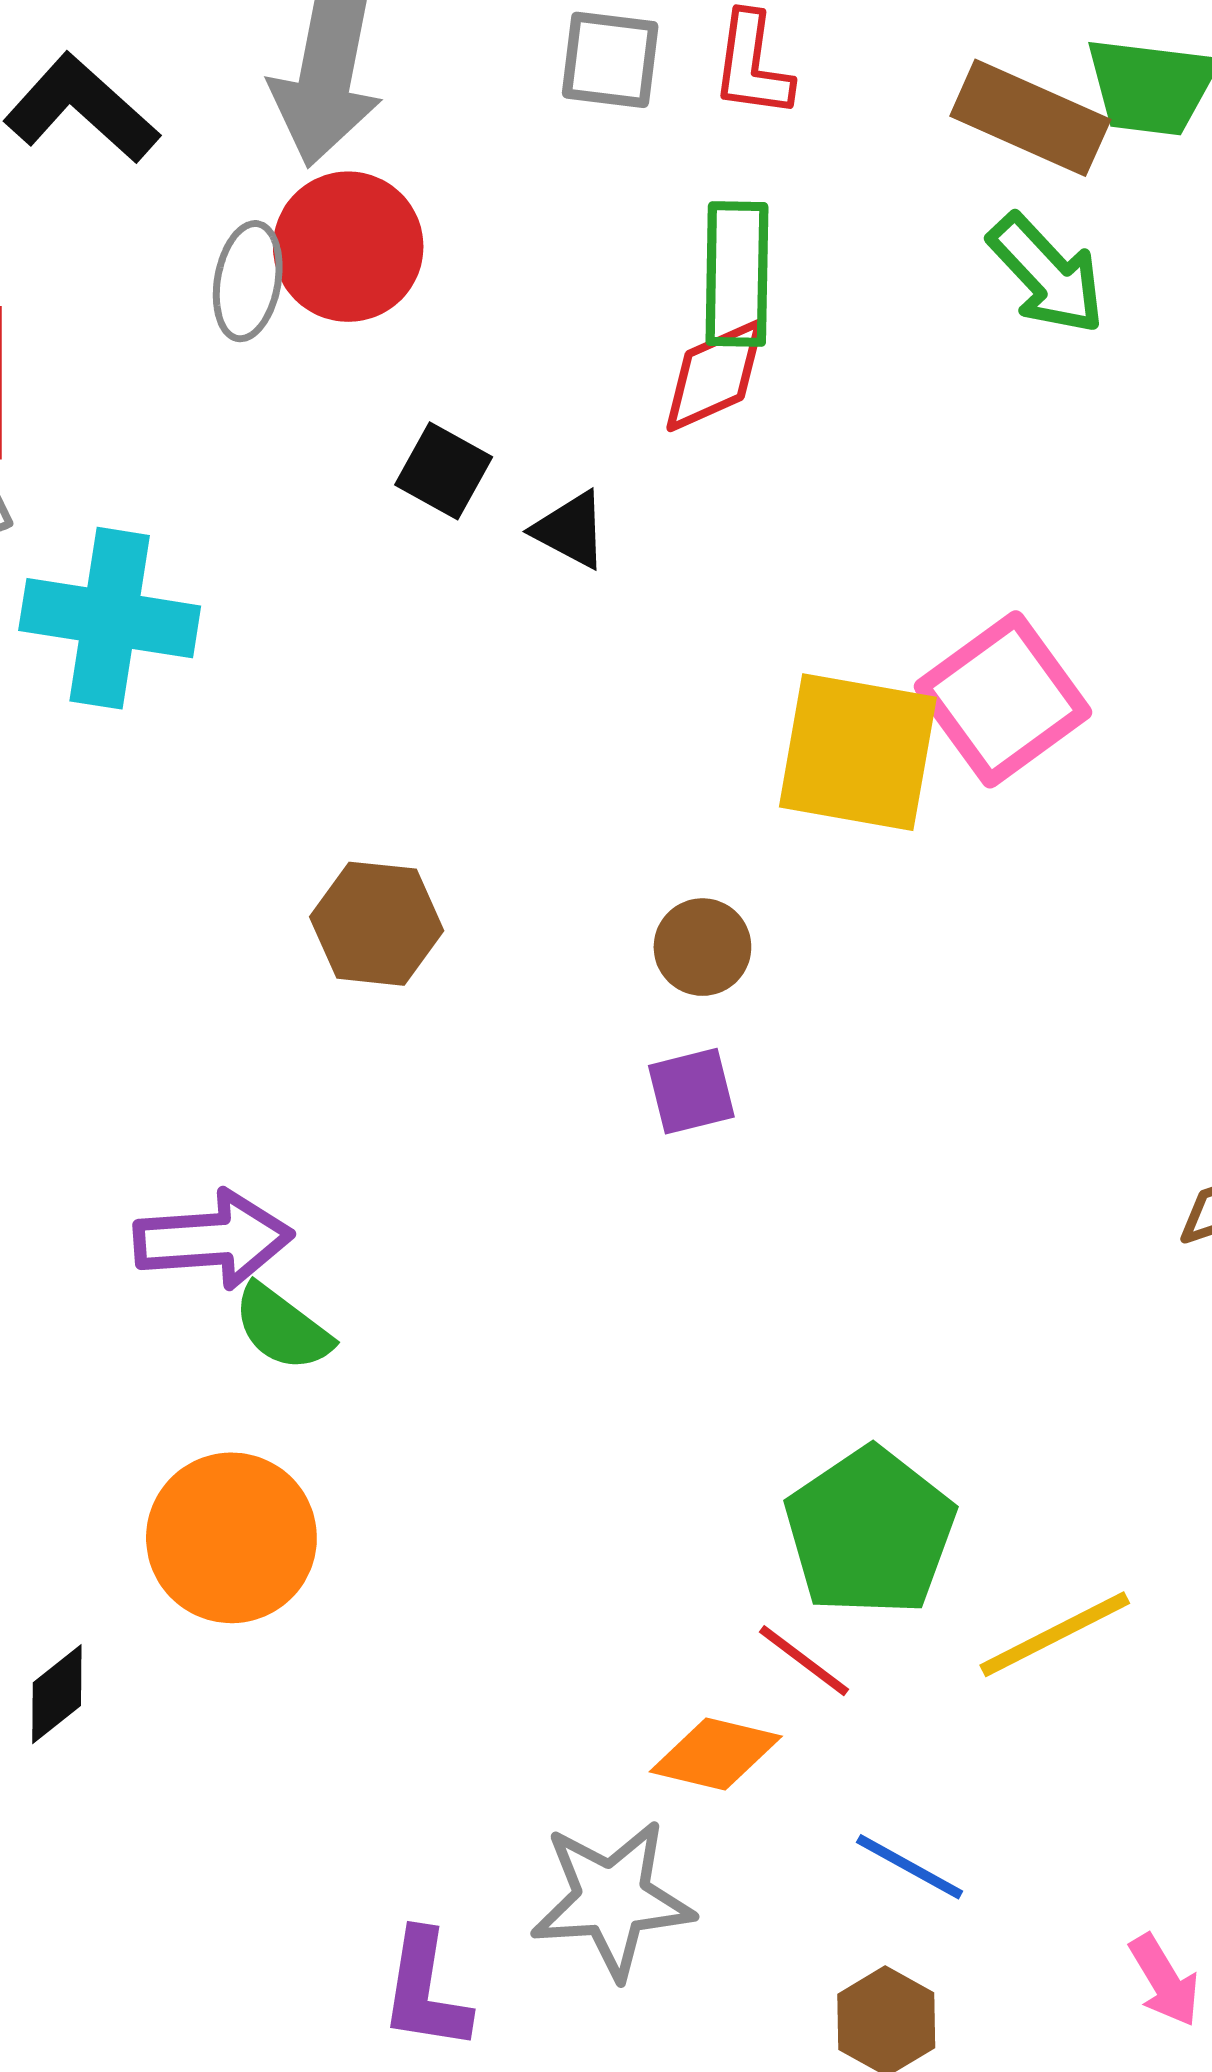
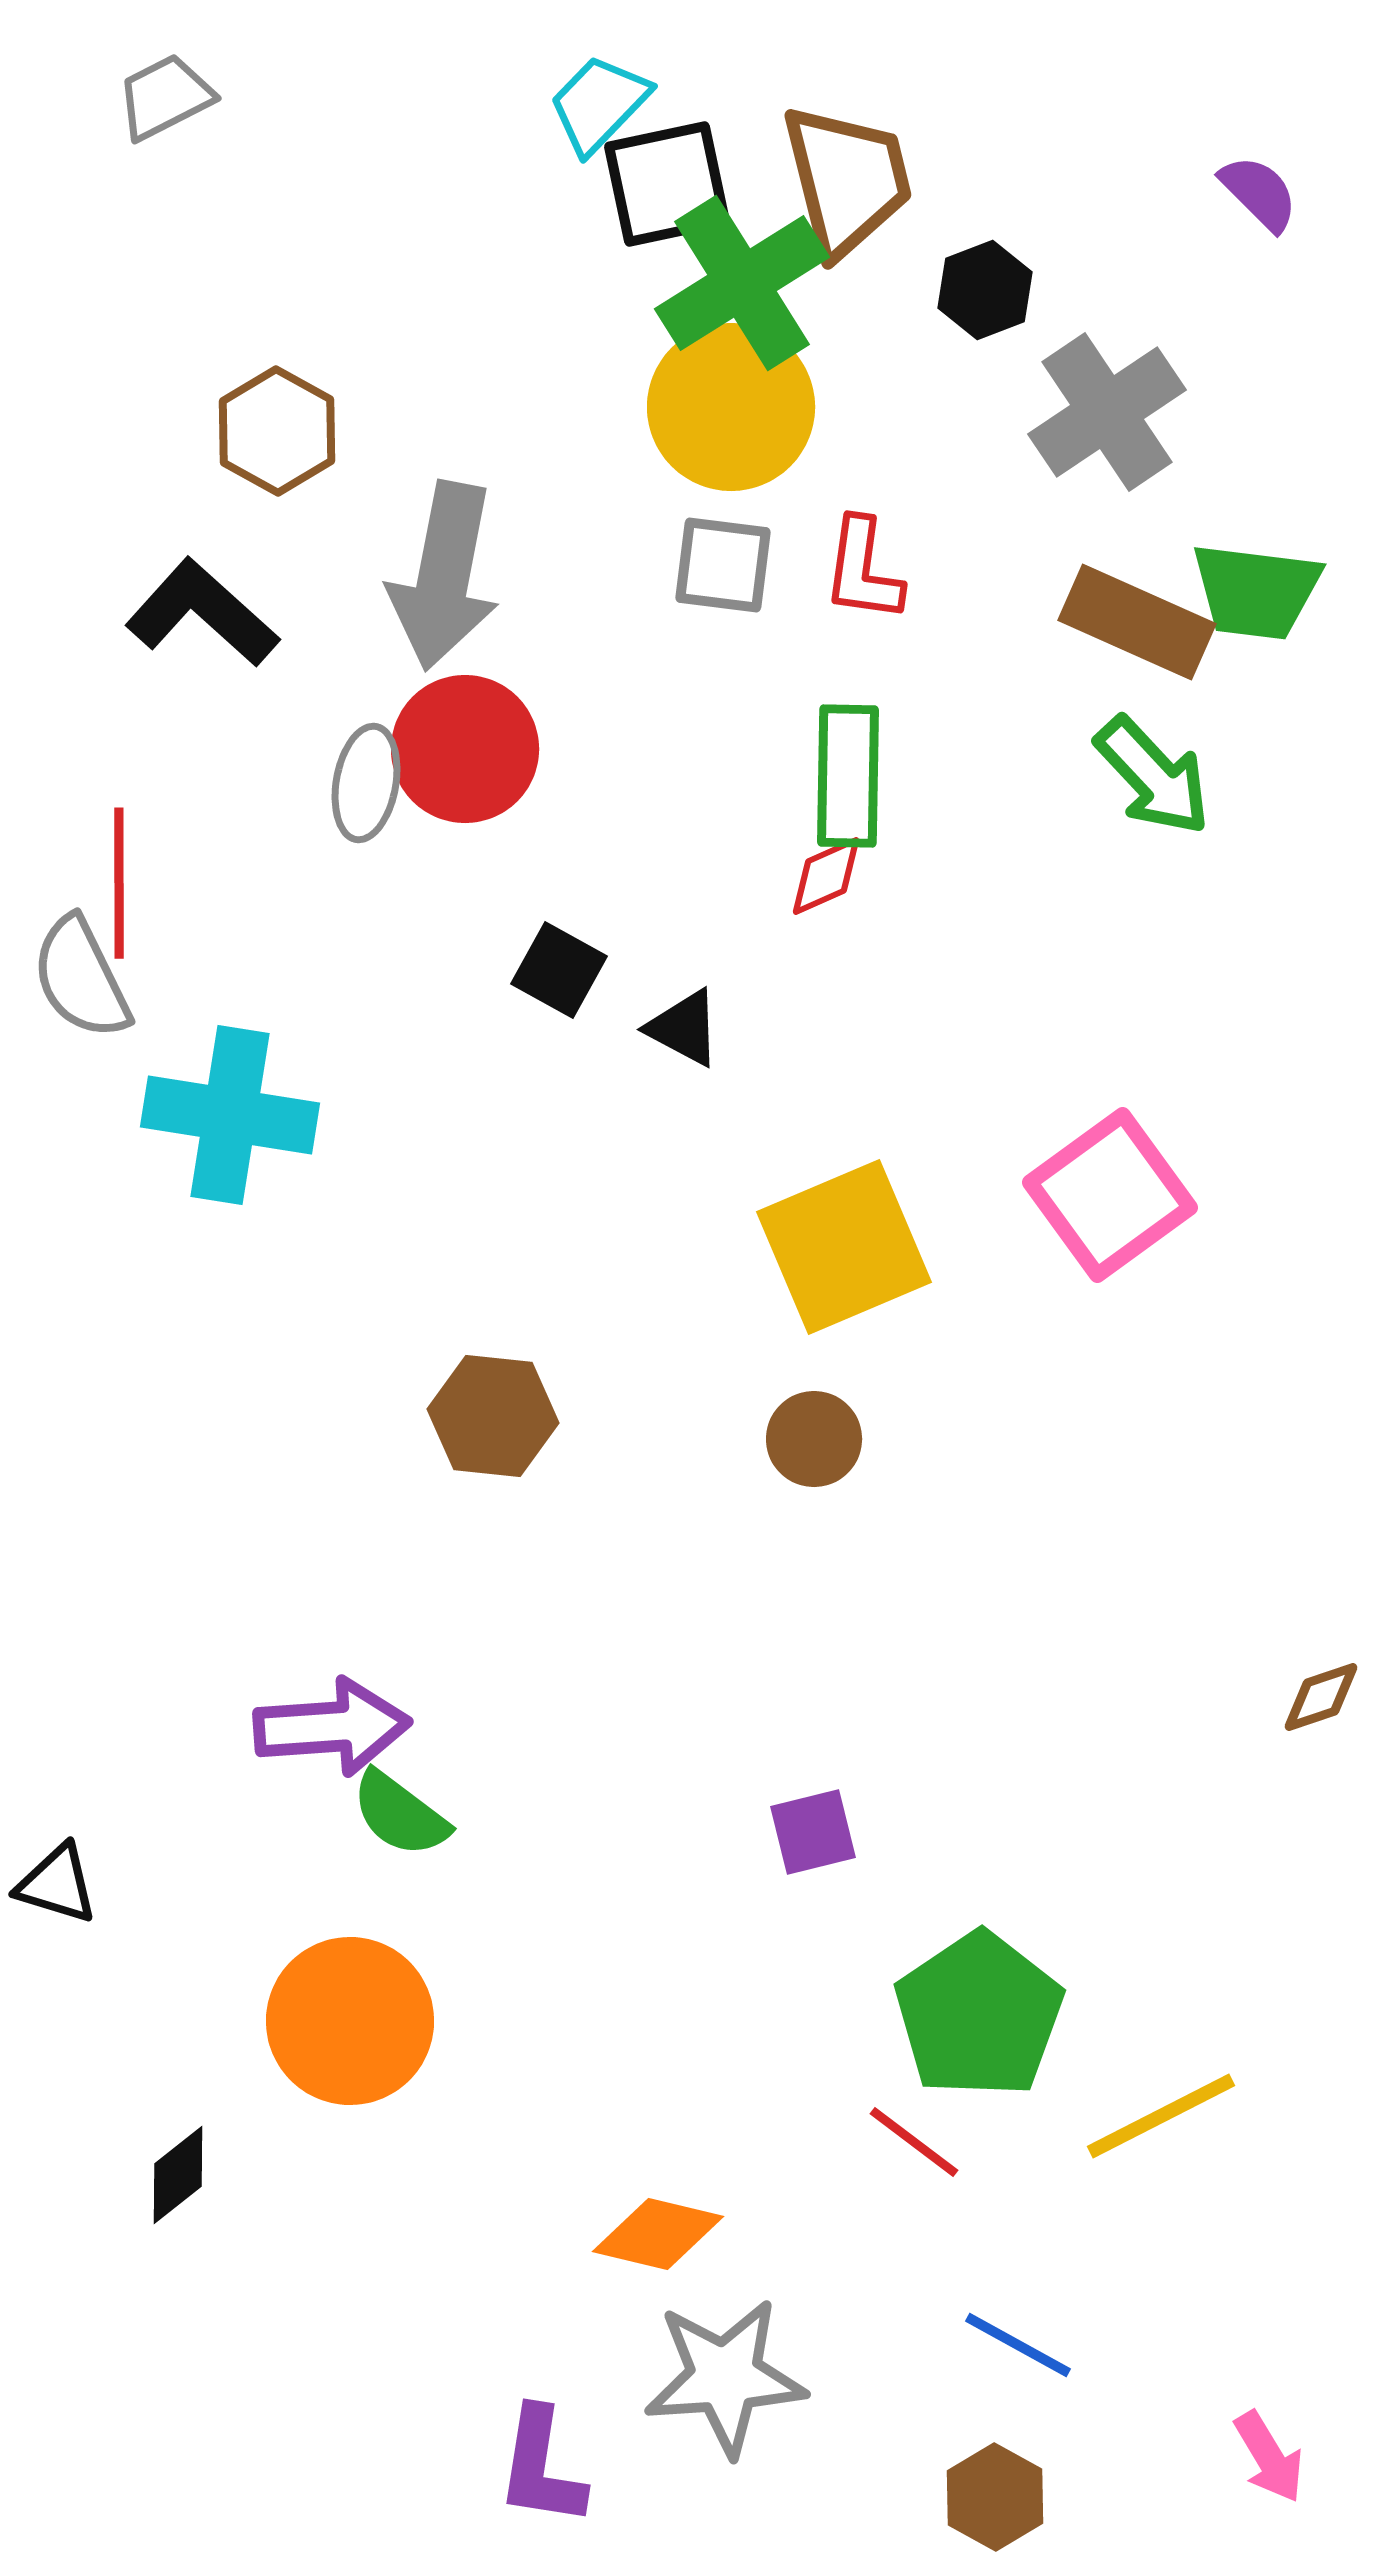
red diamond: (715, 376) -> (826, 876), size x0.7
yellow square: (858, 752) -> (844, 1247), moved, turned -33
purple square: (691, 1091) -> (813, 1832), moved
orange diamond: (716, 1754) -> (658, 2234), moved

